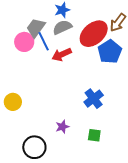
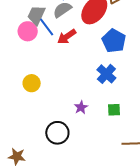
blue pentagon: (110, 52) -> (114, 41), moved
yellow circle: (13, 102) -> (32, 83), moved

